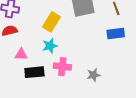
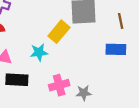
yellow rectangle: (51, 22) -> (59, 32), moved
pink cross: (62, 67) -> (59, 85), moved, turned -30

